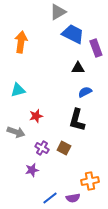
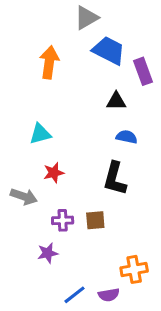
orange arrow: (21, 42) -> (49, 62), moved
cyan triangle: (18, 90) -> (40, 134), moved
blue semicircle: (85, 92) -> (127, 137), turned 40
purple cross: (42, 148) -> (63, 220), turned -32
brown square: (64, 148) -> (95, 220), turned -32

